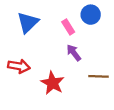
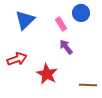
red arrow: (19, 66) -> (17, 59), turned -30
brown line: (99, 76) -> (88, 85), moved

